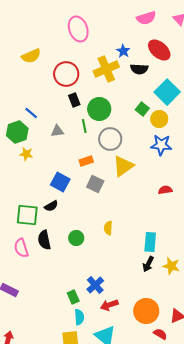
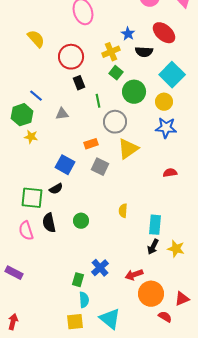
yellow semicircle: (31, 56) -> (36, 39), turned -108
yellow cross: (106, 69) -> (111, 52), size x0.7
green circle: (99, 109) -> (134, 92), moved
green square: (142, 109) -> (116, 73), moved
green line: (84, 126) -> (98, 101), moved
yellow semicircle: (108, 228) -> (123, 211), moved
green rectangle: (73, 297) -> (78, 280), turned 40
red arrow: (109, 305) -> (134, 275), moved

